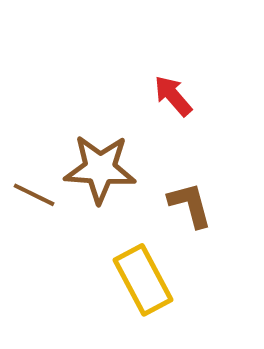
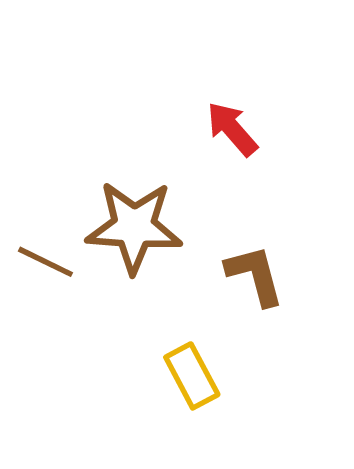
yellow rectangle: (143, 280) -> (192, 376), size x0.7

